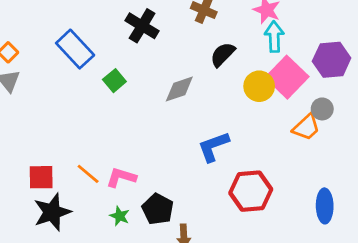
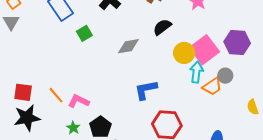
cyan arrow: (274, 37) -> (196, 72), moved

